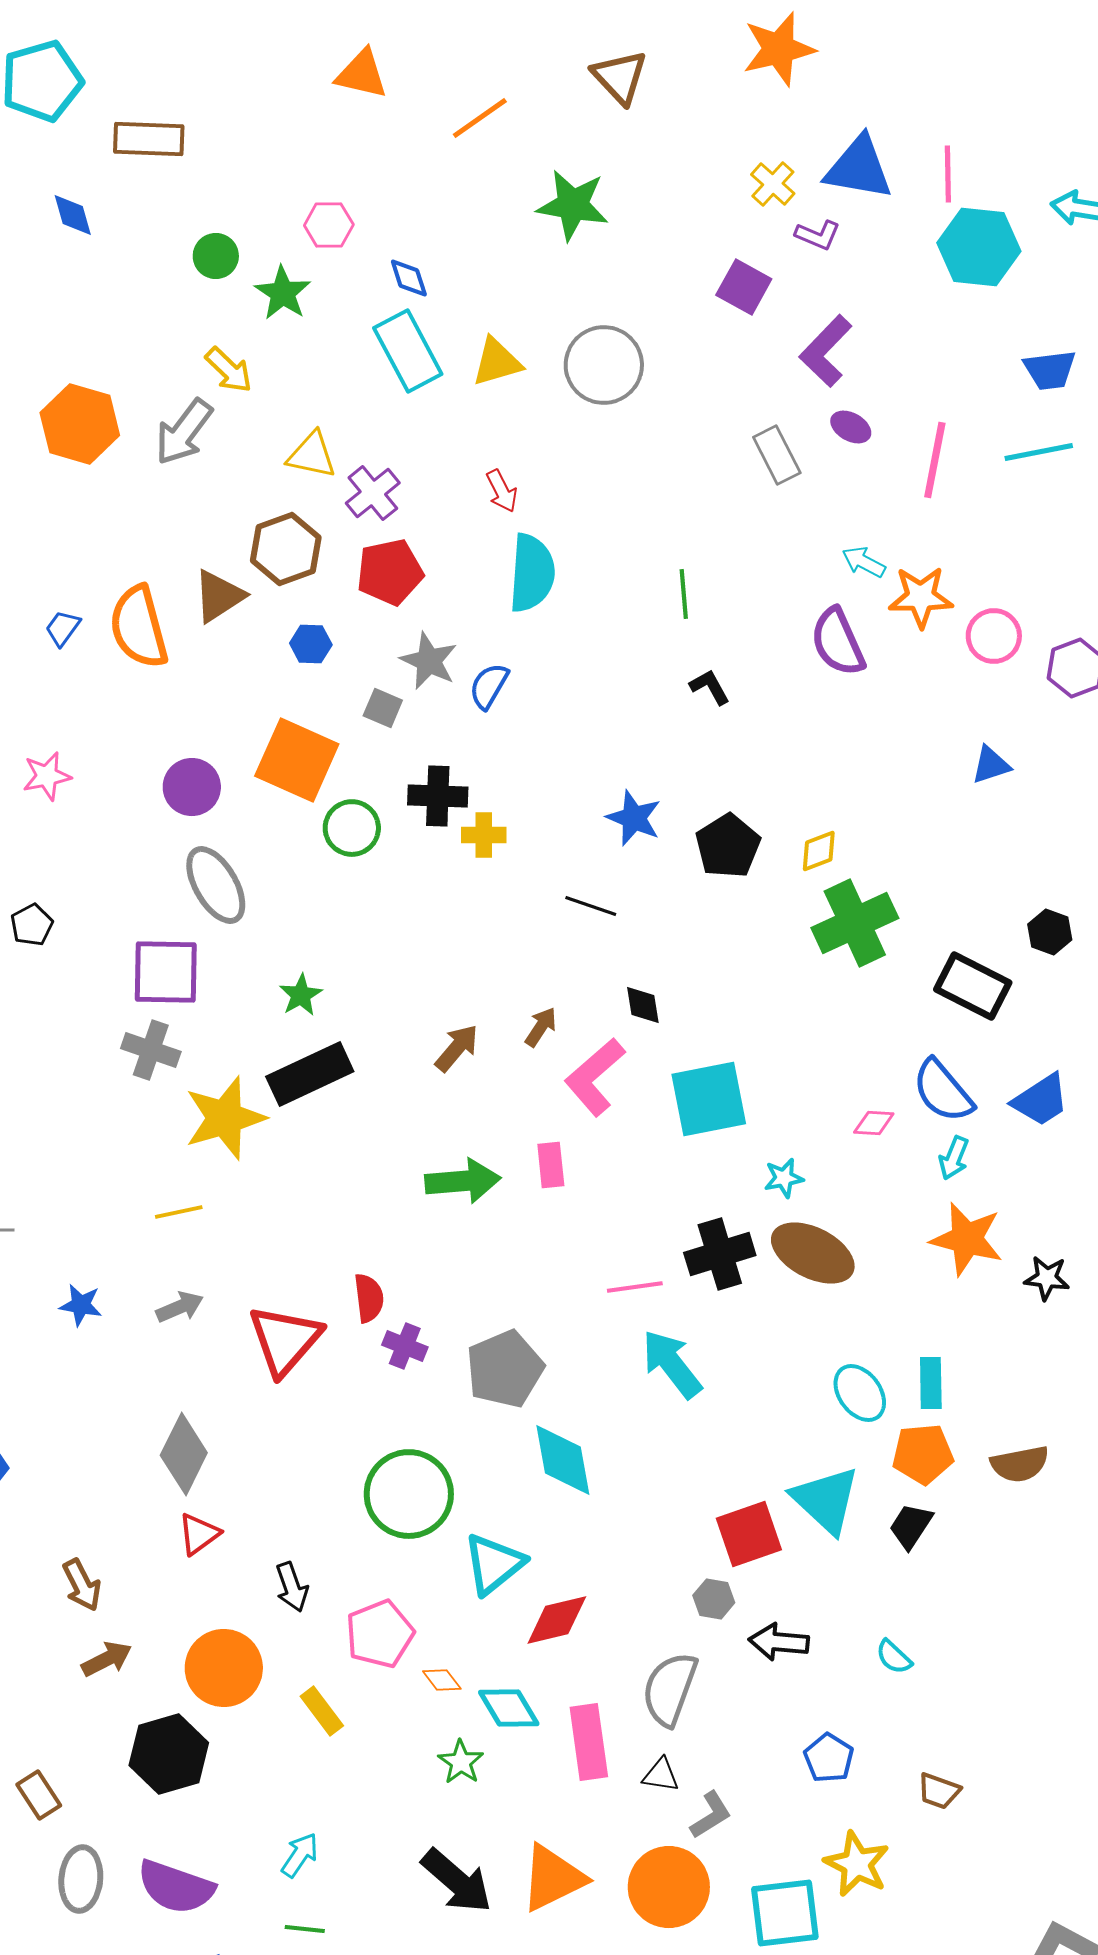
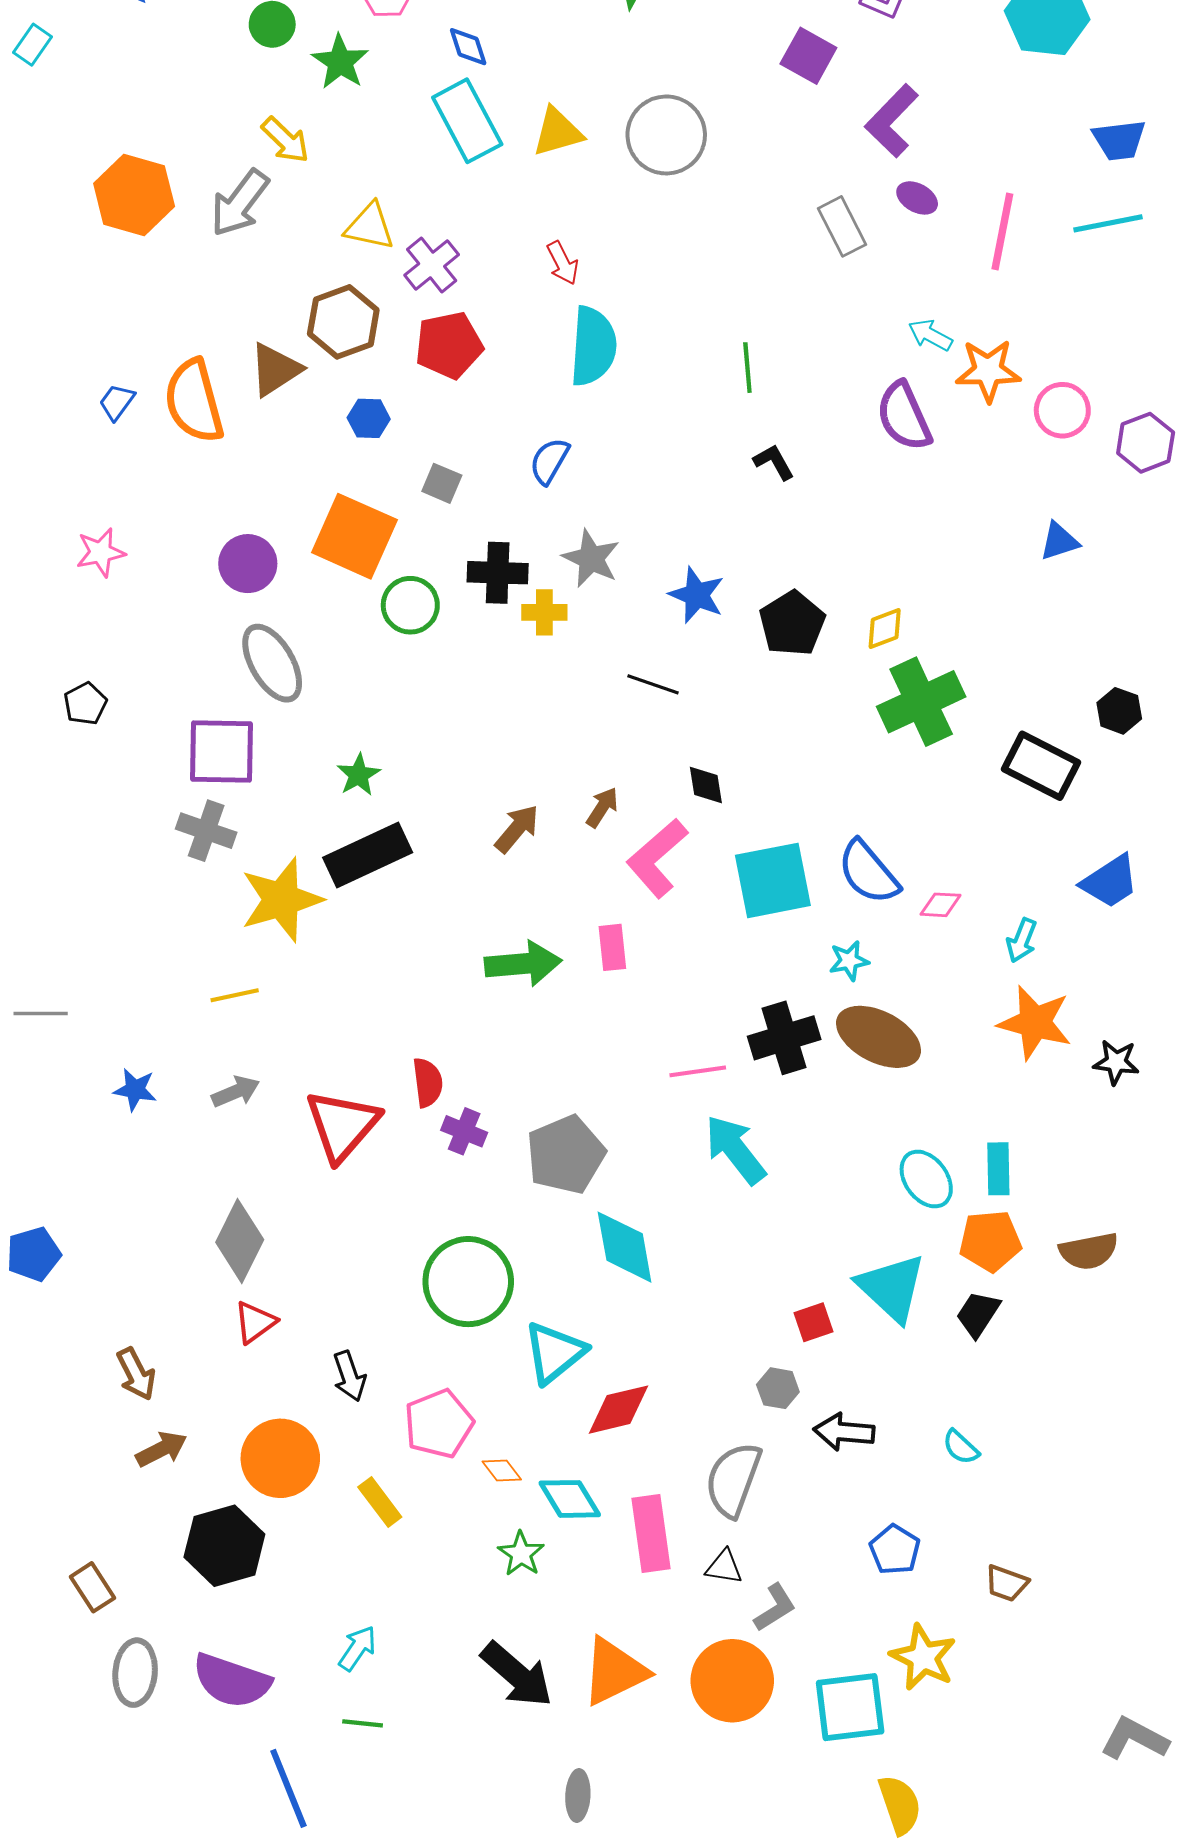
gray star: (429, 661) -> (591, 558), moved
blue semicircle: (943, 1091) -> (868, 872), moved
red square: (749, 1534) -> (813, 1322), size x0.6

